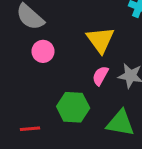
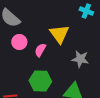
pink semicircle: (100, 76) -> (40, 50), moved

